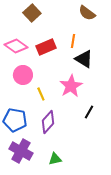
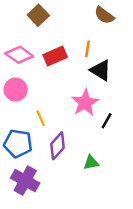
pink circle: (23, 75) -> (16, 90), moved
yellow line: (41, 94) -> (41, 118), moved
black line: (89, 112) -> (107, 121), moved
green triangle: (55, 159) -> (91, 163), moved

